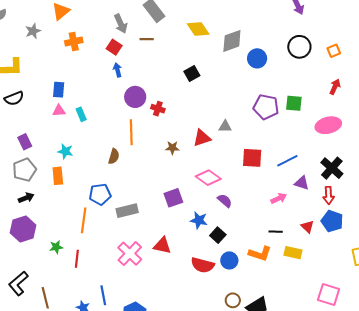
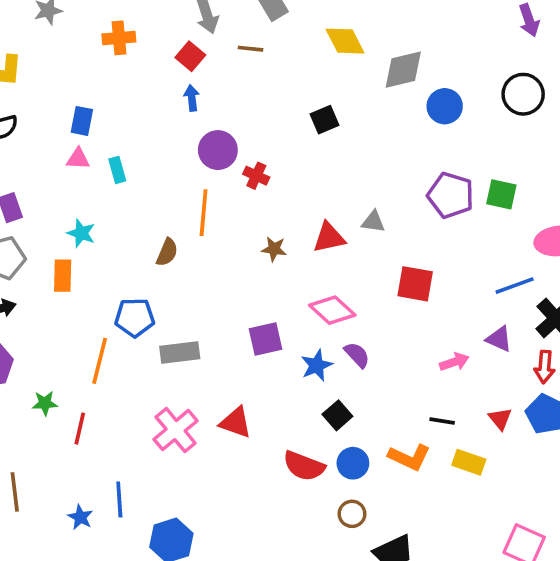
blue line: (287, 161) -> (515, 286), moved
blue star: (199, 220) -> (317, 365), moved, turned 30
brown circle: (233, 300) -> (352, 514), moved

